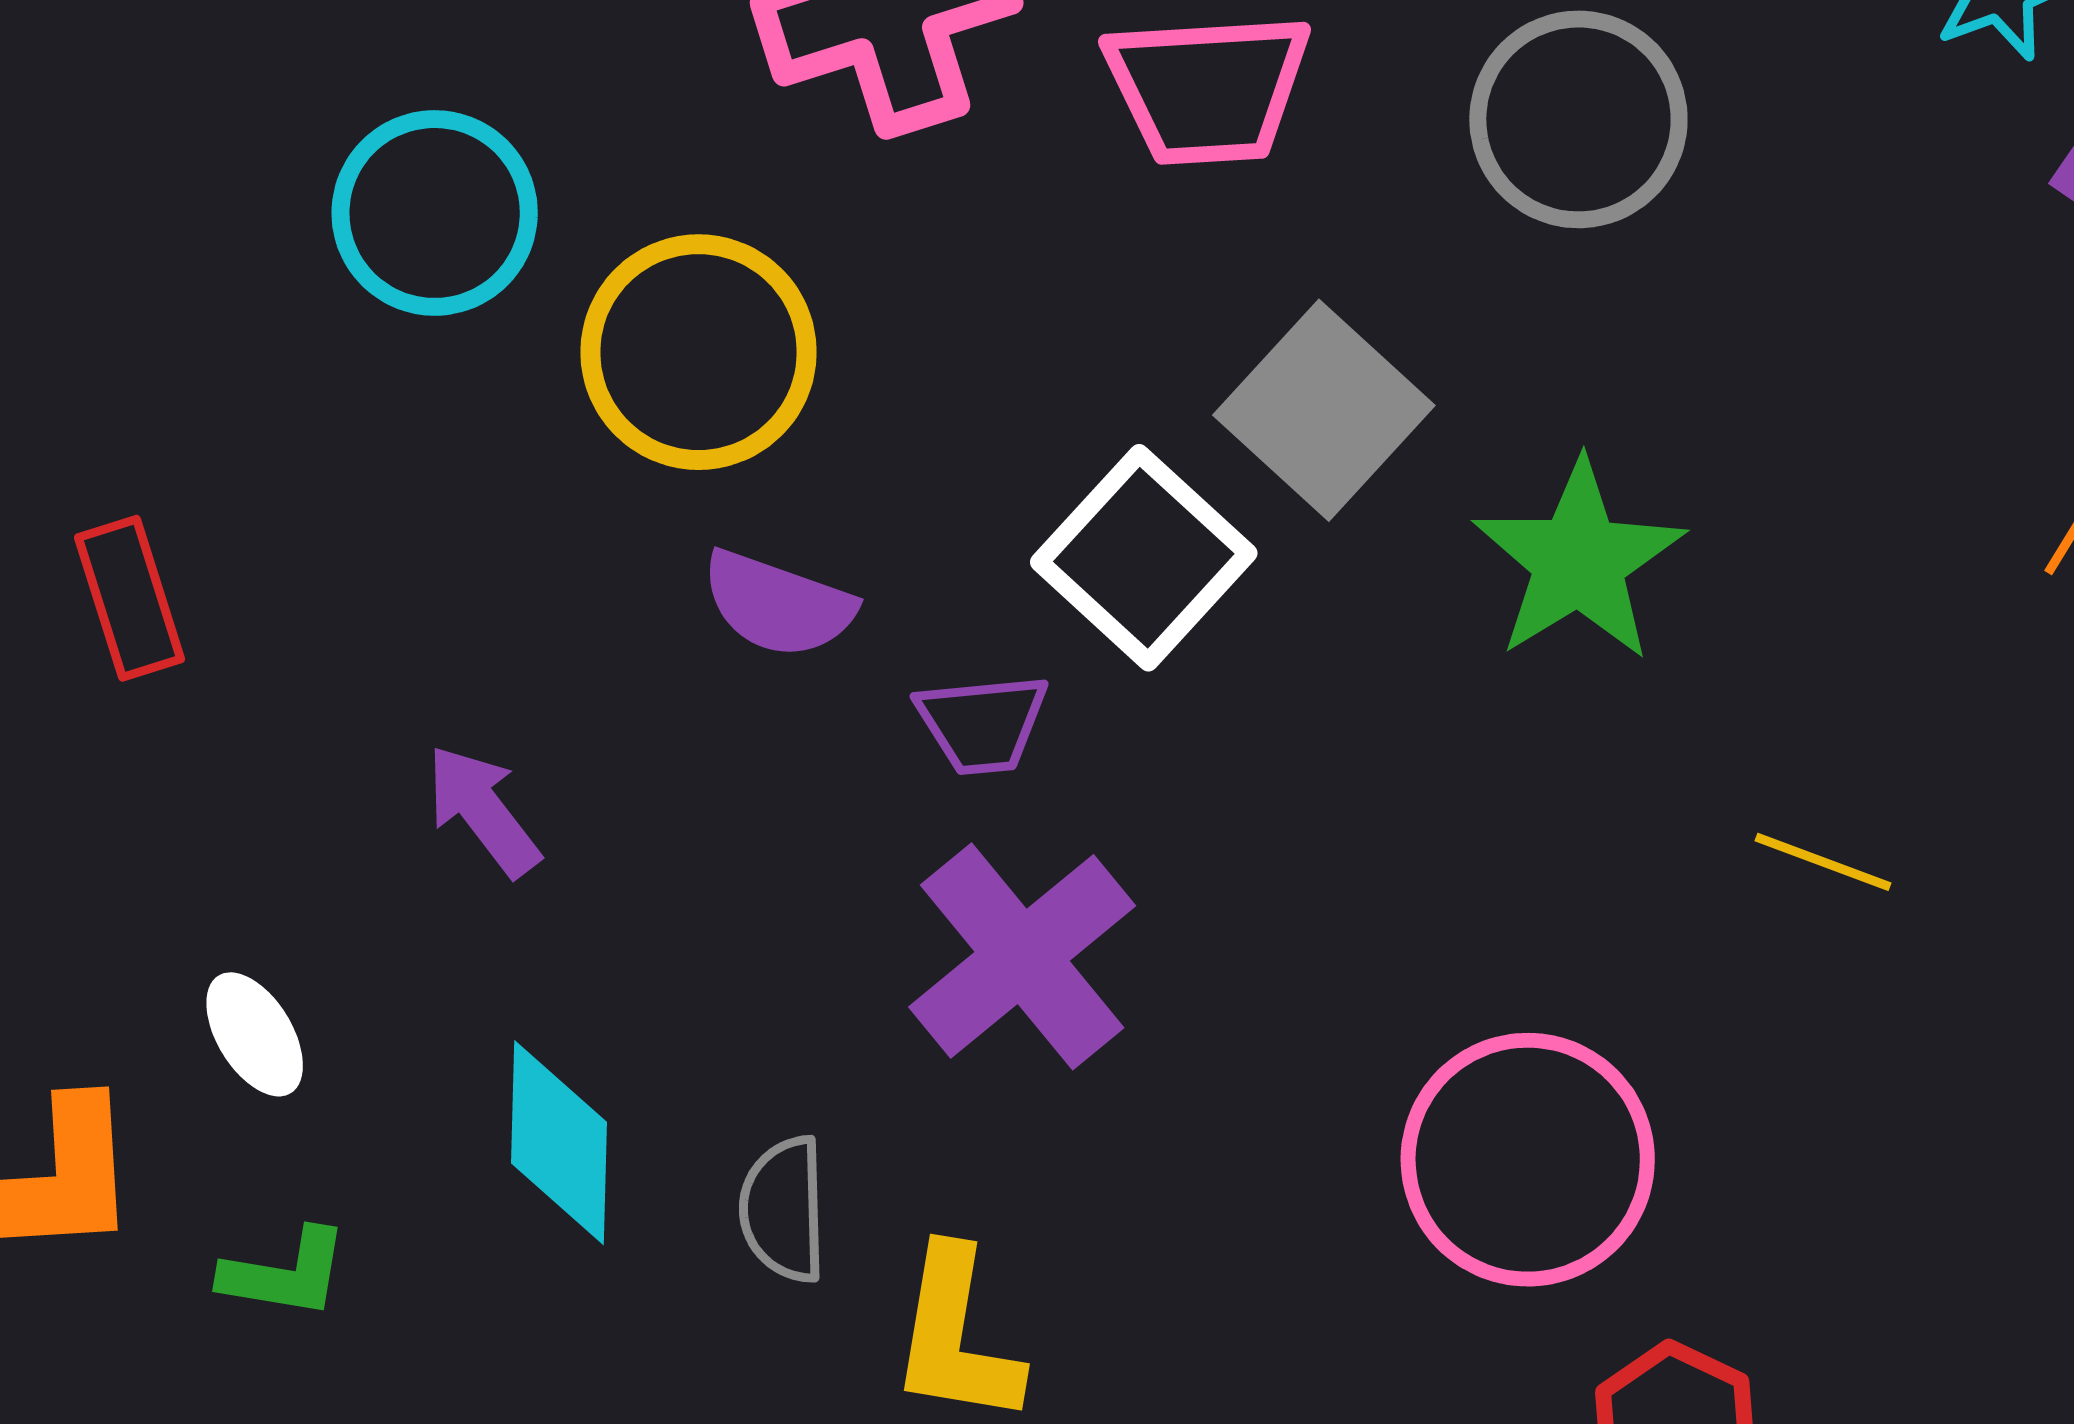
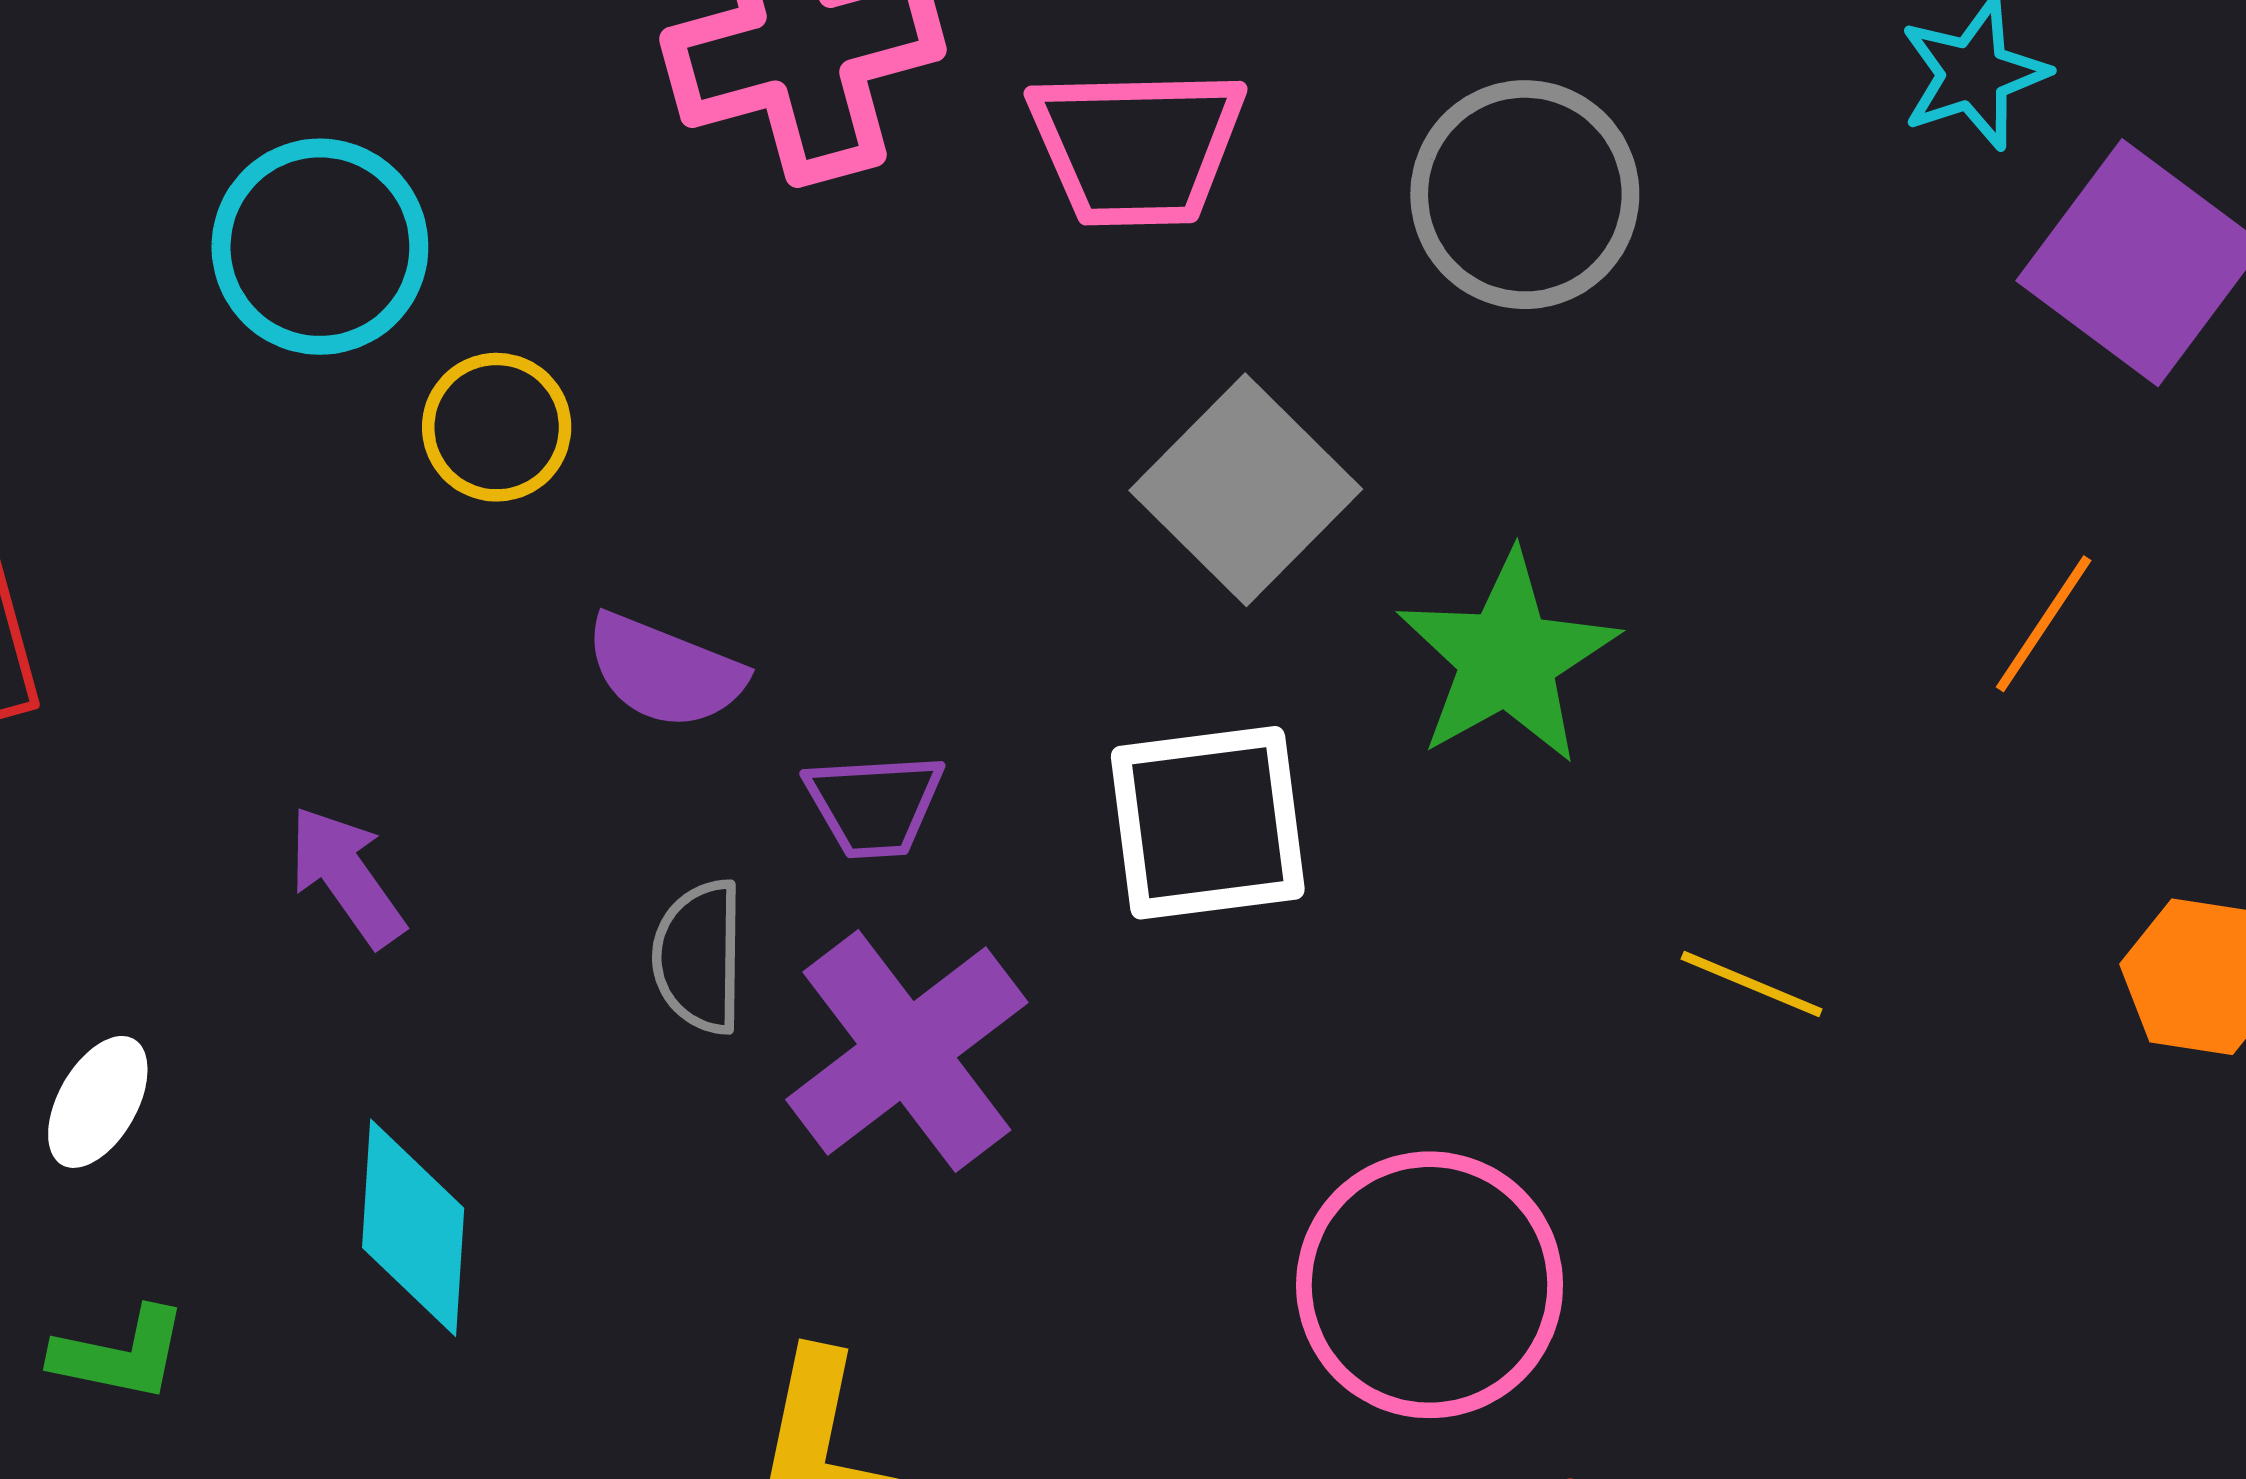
yellow circle: (699, 352) -> (497, 427), moved, size x0.6
white square: (1144, 558) -> (1208, 823), moved, turned 38
white ellipse: (255, 1034) -> (98, 1102), turned 59
gray semicircle: (784, 1209) -> (699, 957), moved

